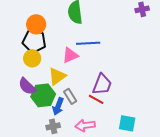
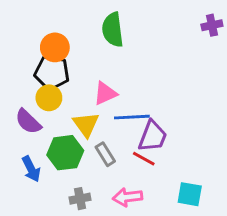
blue line: (88, 43) -> (132, 117), moved
yellow triangle: (57, 76) -> (86, 124), turned -30
purple semicircle: (27, 86) -> (28, 122), moved
blue arrow: (58, 106) -> (31, 169), moved, turned -48

